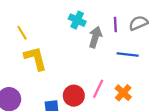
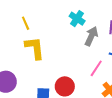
pink line: (98, 89) -> (96, 68), moved

